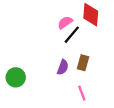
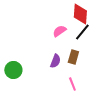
pink semicircle: (65, 22) -> (59, 31), moved
black line: (72, 35) -> (82, 32), moved

